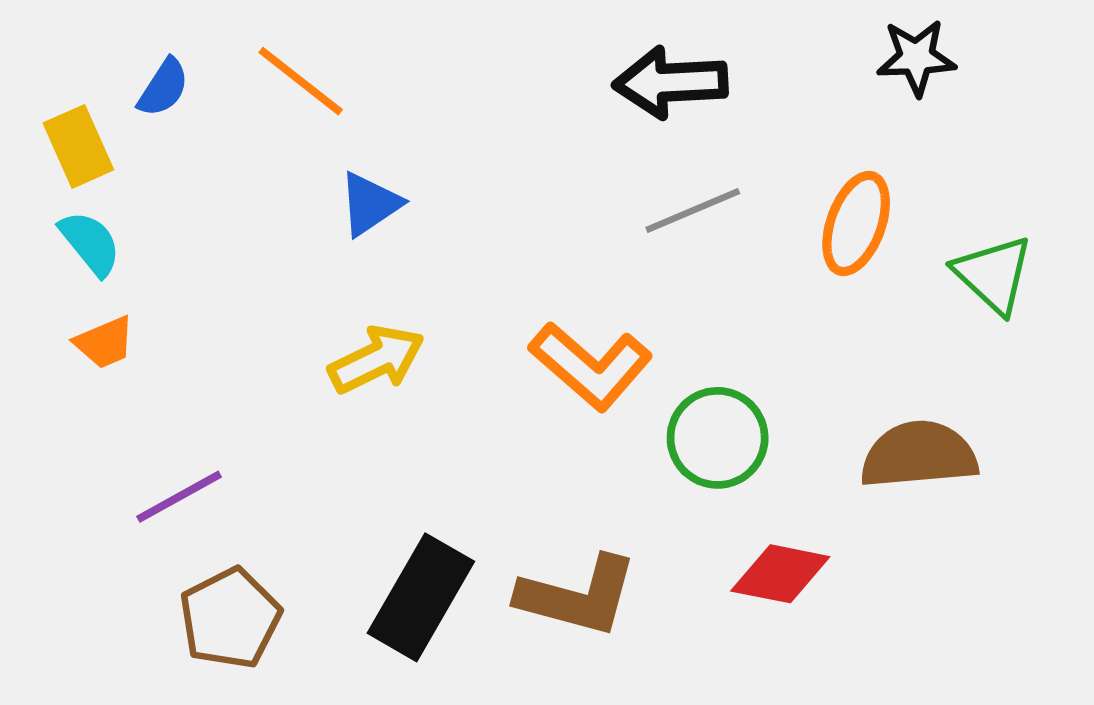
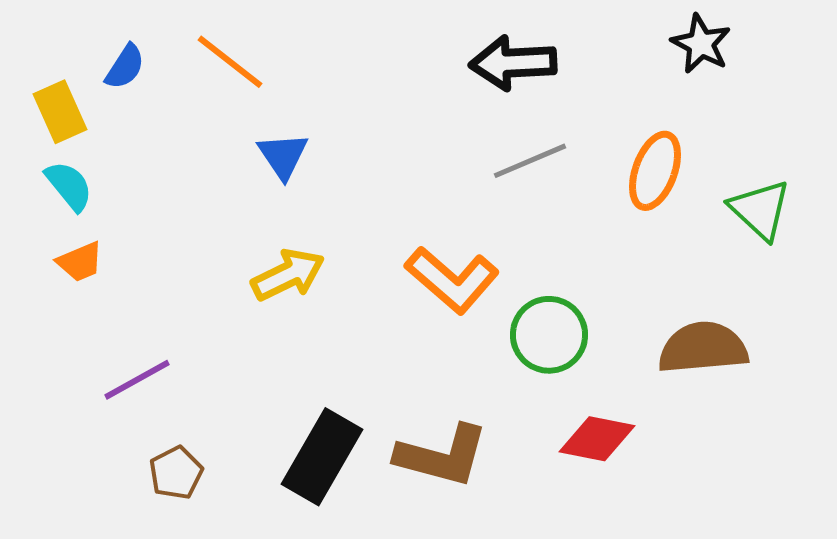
black star: (916, 58) -> (701, 44), turned 30
blue triangle: (370, 204) -> (283, 156), turned -30
brown pentagon: (230, 618) -> (176, 473), size x0.7

